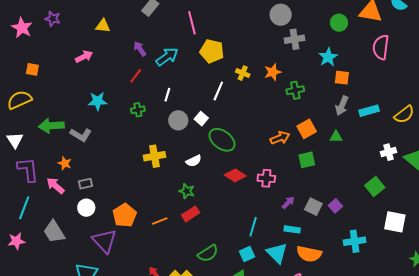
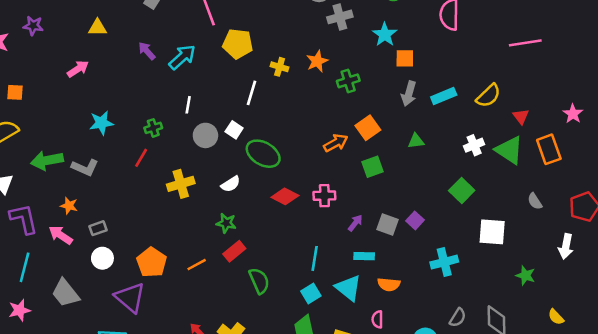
red line: (136, 76) -> (141, 158), moved
green triangle: (336, 137) -> (416, 141), moved
green semicircle: (208, 253) -> (259, 281), moved, turned -75
orange semicircle: (309, 254) -> (389, 284), size x0.7

